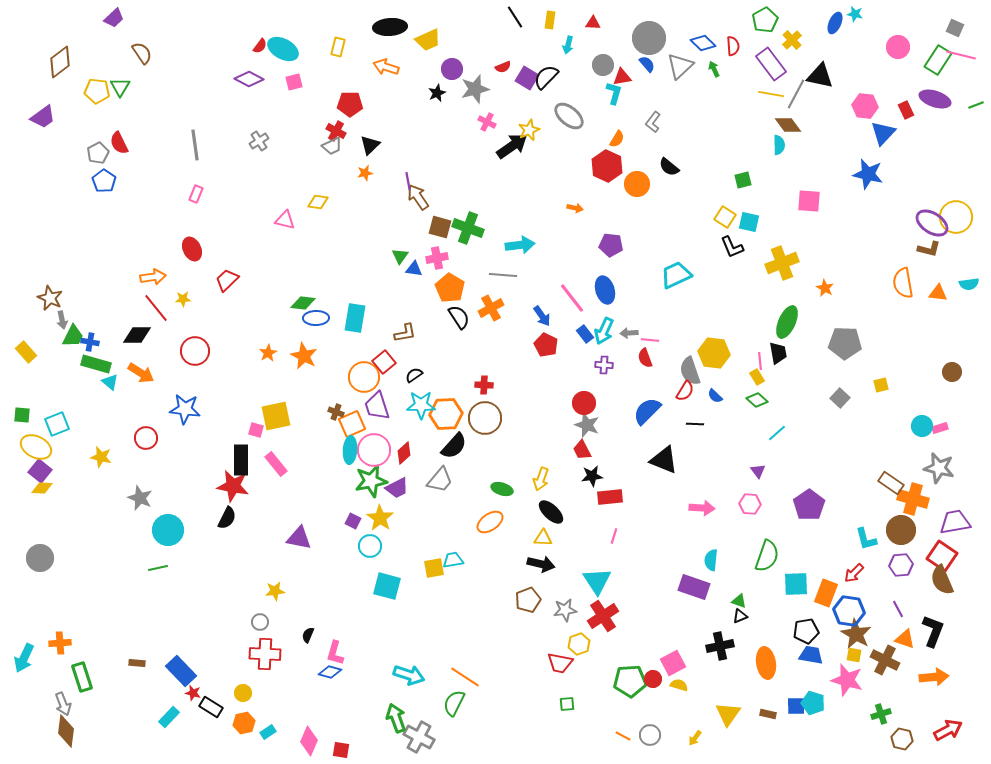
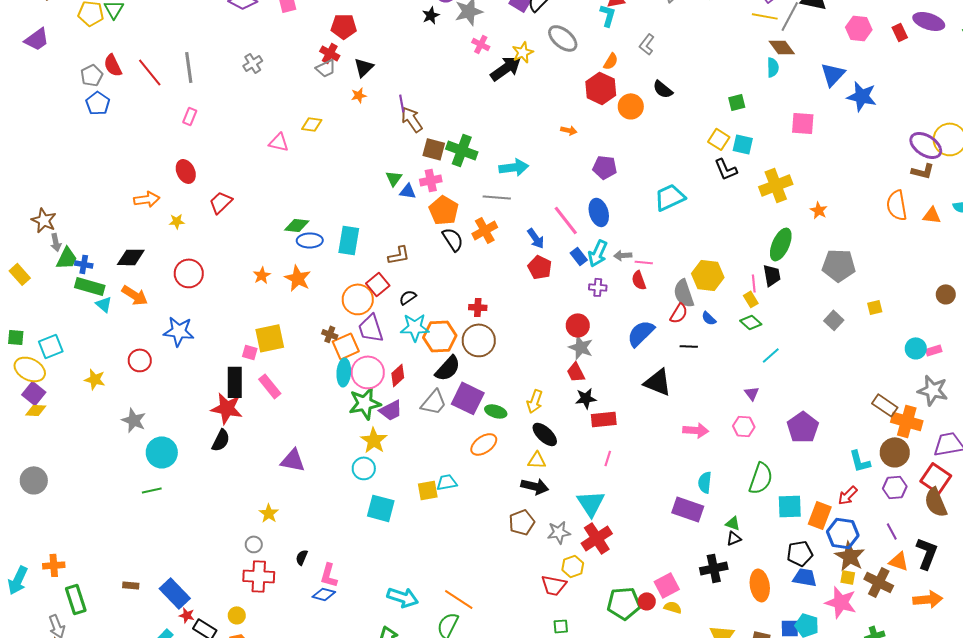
blue triangle: (883, 133) -> (833, 74), moved
red line: (156, 308) -> (150, 72), moved
purple square: (353, 521) -> (468, 398), moved, size x2.0
yellow star: (275, 591) -> (269, 513), turned -30

